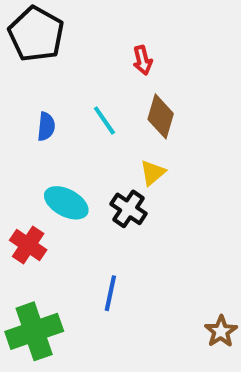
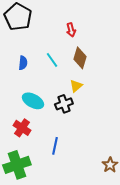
black cross: (129, 209) -> (64, 104), turned 36
red cross: (28, 245) -> (22, 128), moved

